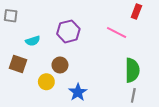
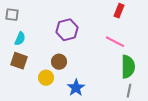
red rectangle: (136, 12) -> (119, 11), moved
pink line: (117, 32) -> (115, 42), moved
cyan semicircle: (33, 41) -> (20, 39), moved, turned -48

